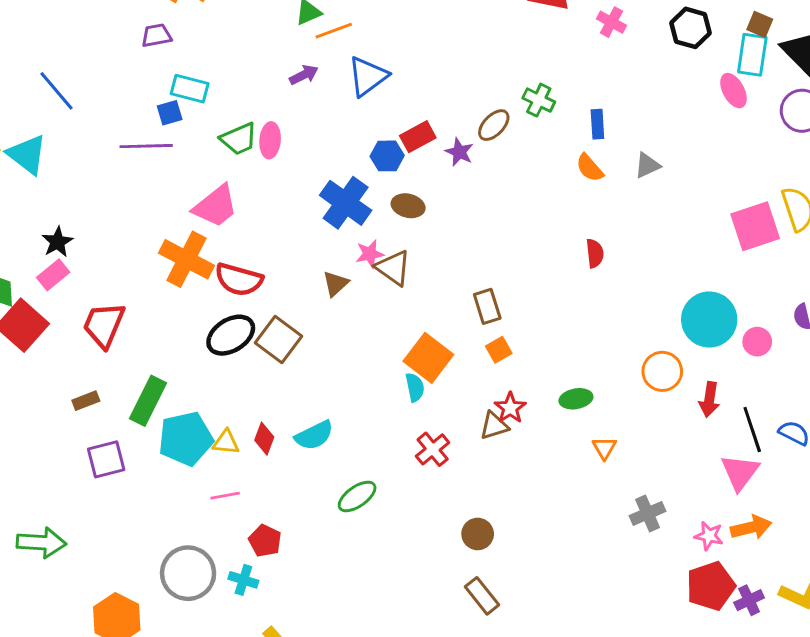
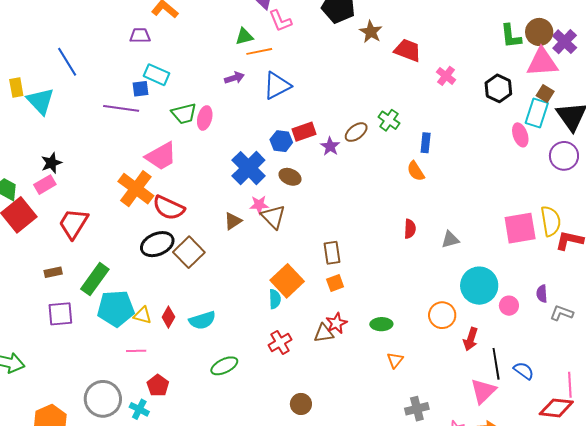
gray triangle: (647, 165) -> (450, 240), moved

